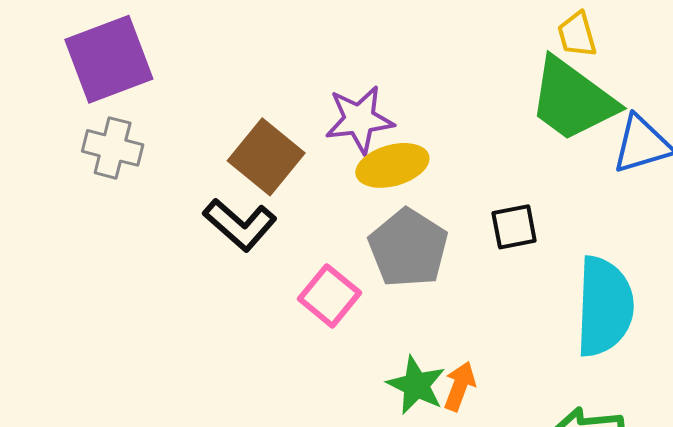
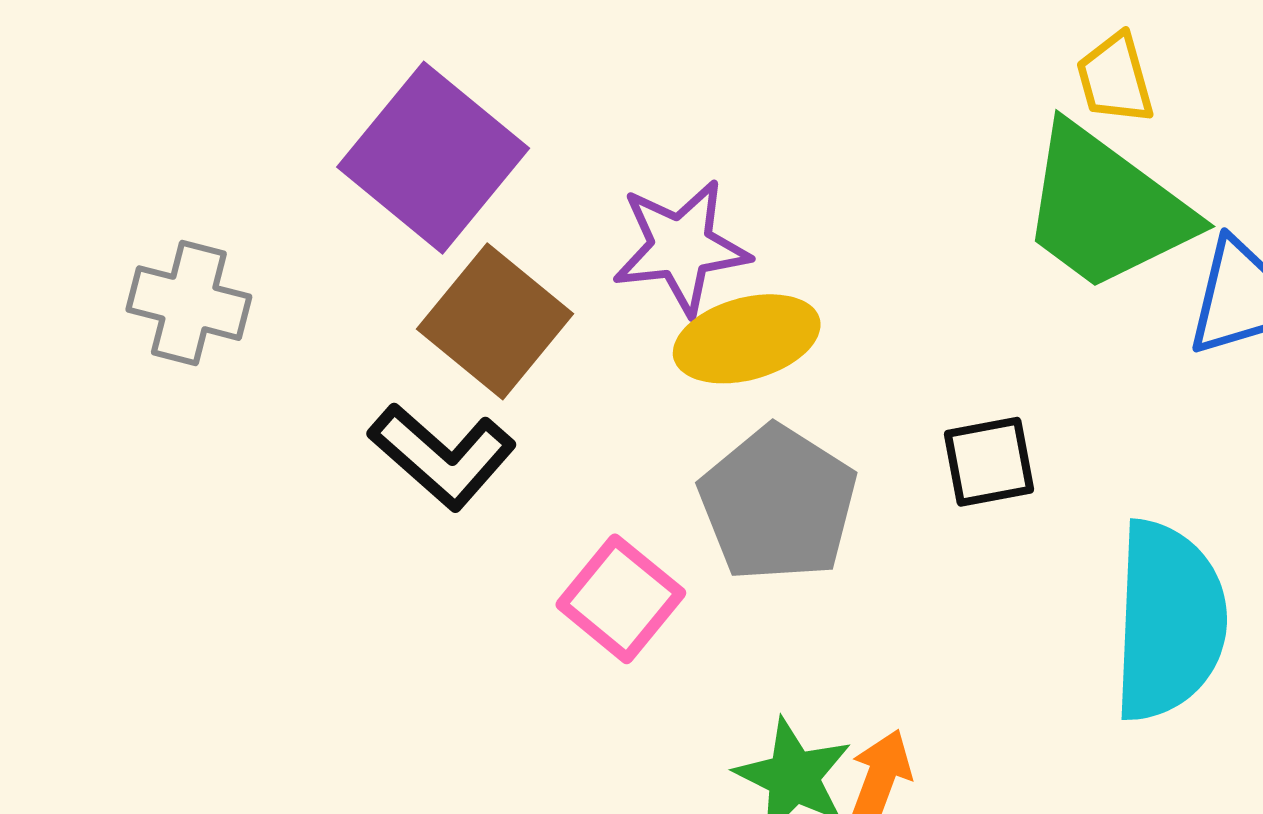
purple square: (109, 59) -> (433, 158), moved, turned -30

